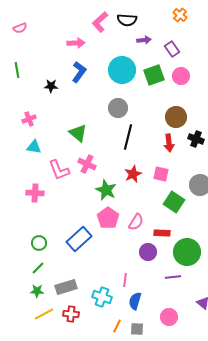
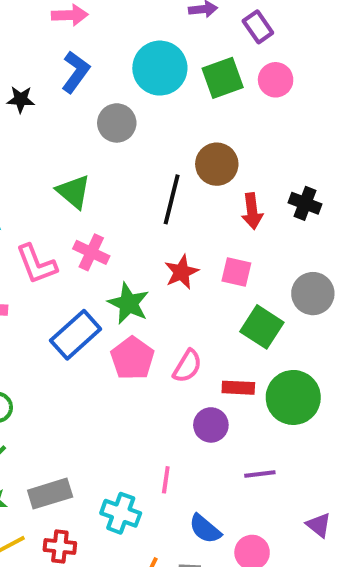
gray circle: (118, 108) -> (117, 123), moved
brown circle: (176, 117) -> (217, 164), moved
blue rectangle: (79, 239) -> (76, 335), moved
green circle: (187, 252) -> (293, 397), moved
blue semicircle: (135, 301) -> (205, 529), moved, turned -66

